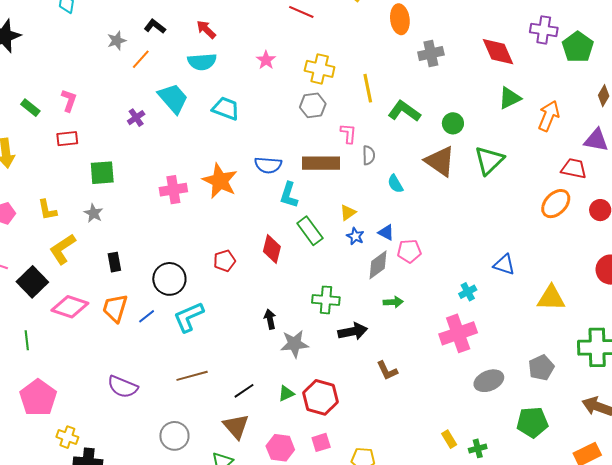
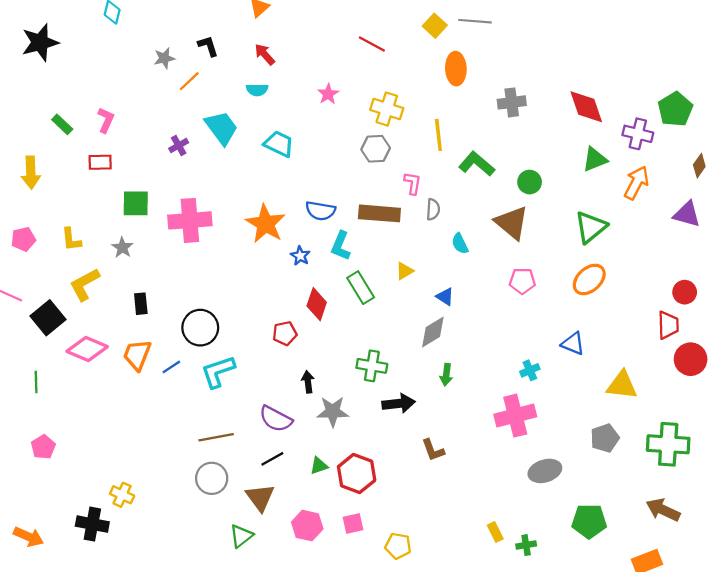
orange ellipse: (400, 19) -> (456, 69), moved
black L-shape: (155, 26) -> (208, 46), turned 30
purple cross: (544, 30) -> (638, 134), moved
cyan semicircle: (202, 62) -> (257, 90), size x0.7
green triangle: (489, 160) -> (591, 227), moved
red trapezoid: (574, 168) -> (668, 325), moved, turned 72
pink cross: (173, 190) -> (190, 220), moved, size x1.4
orange ellipse: (556, 204) -> (589, 279), moved
blue star: (355, 236) -> (300, 256), moved
pink pentagon: (409, 251) -> (522, 281), moved
red pentagon: (224, 261) -> (285, 333), moved
green arrow: (393, 302) -> (446, 375), turned 96
gray pentagon: (541, 368) -> (605, 438), moved
purple semicircle: (123, 387) -> (276, 419), moved
pink pentagon: (38, 398) -> (43, 447), size x0.6
gray circle: (174, 436) -> (212, 478), moved
yellow cross: (67, 437) -> (122, 495), moved

